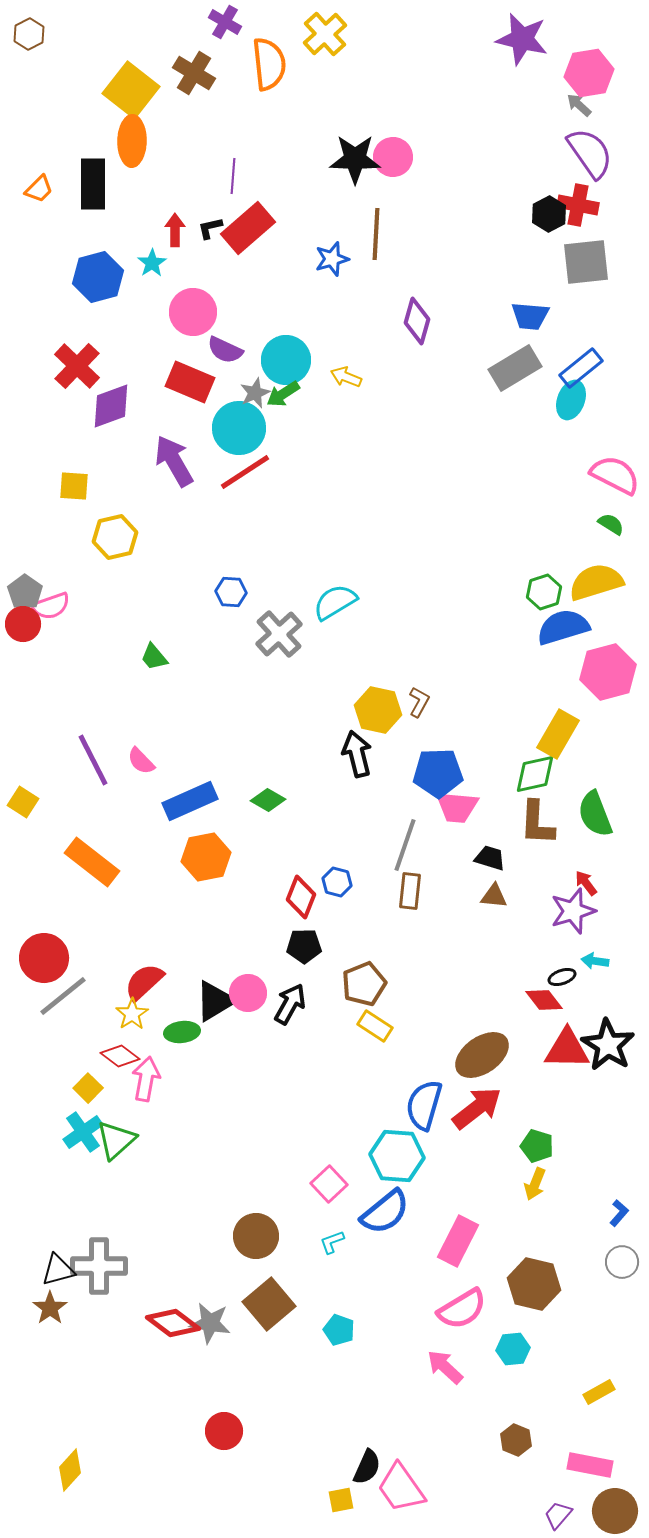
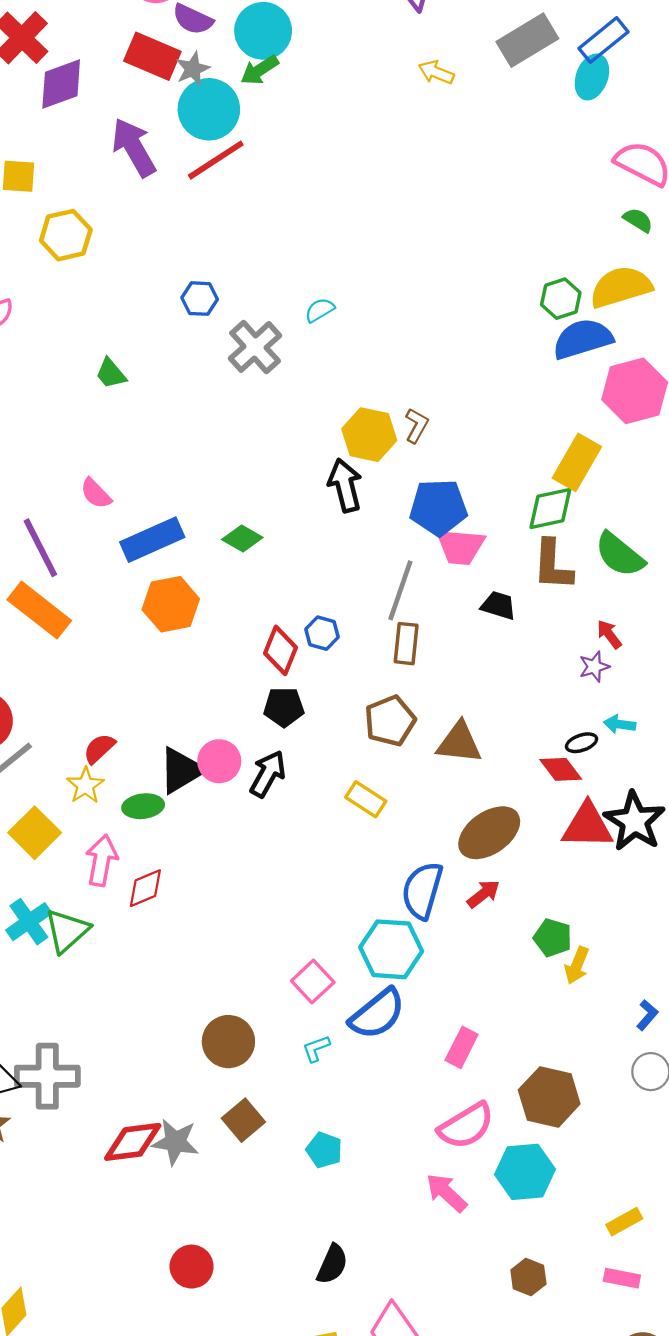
yellow arrow: (346, 377) -> (436, 72), moved
gray star: (255, 393) -> (193, 69), moved
cyan semicircle: (335, 602) -> (320, 310), size x0.6
purple line: (93, 760) -> (40, 548), moved
green semicircle: (595, 814) -> (620, 555), turned -30
brown triangle: (494, 896) -> (459, 743), moved, size x1.5
purple star: (573, 911) -> (594, 667), size x0.6
red semicircle: (144, 982) -> (99, 749), size x0.7
brown pentagon: (364, 984) -> (390, 721), moved
red diamond: (120, 1056) -> (145, 888), moved, turned -60
yellow square: (88, 1088) -> (35, 833), moved, size x1.5
red arrow: (477, 1108) -> (483, 894), size x0.6
yellow arrow: (535, 1184) -> (577, 965), moved
pink rectangle: (458, 1241) -> (462, 1047), size x0.7
brown square: (269, 1304) -> (243, 1120), size x0.7
red diamond: (173, 1323) -> (133, 1142), turned -44
cyan hexagon: (513, 1349) -> (525, 1172), size x1.5
pink rectangle: (590, 1465) -> (622, 1278), moved, size x0.7
black semicircle: (367, 1467) -> (332, 1264), moved

